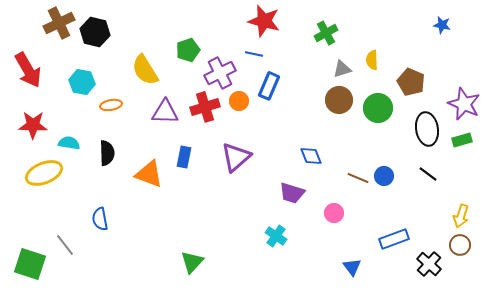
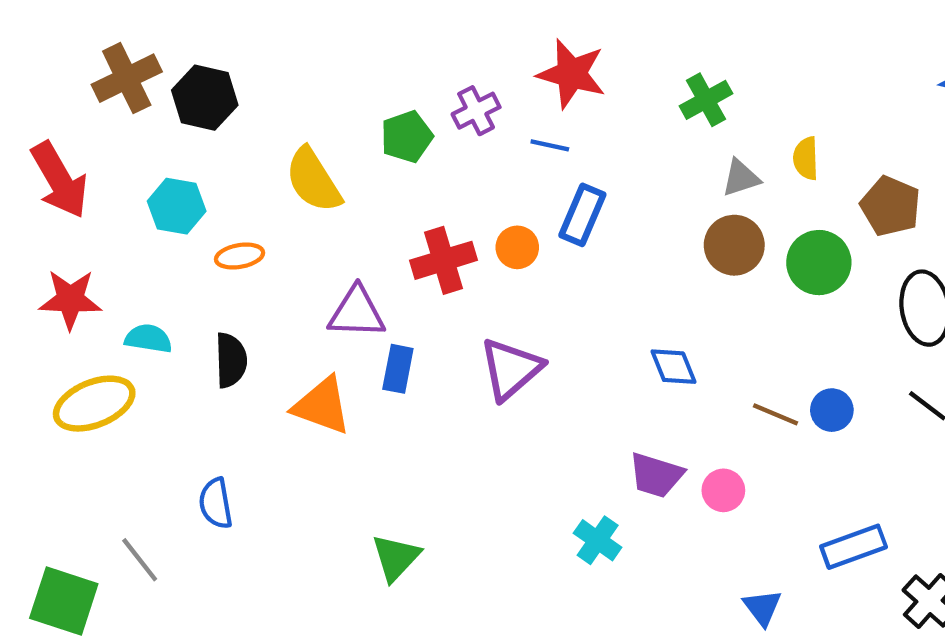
purple cross: (220, 73) -> (476, 111), moved, size x0.7
purple triangle: (165, 112) -> (357, 312), moved
purple trapezoid: (292, 193) -> (656, 475), moved
green triangle: (192, 262) -> (396, 558), moved

